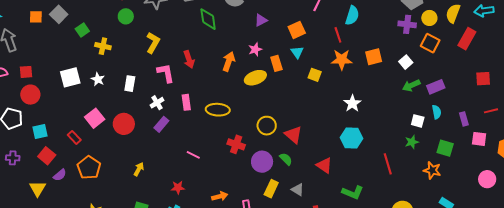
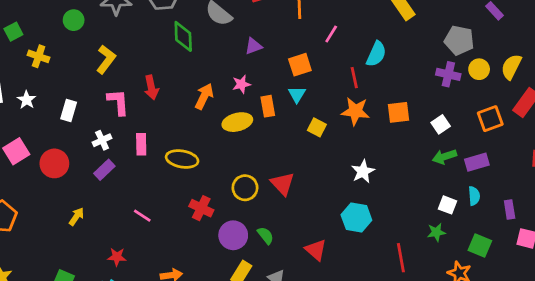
orange square: (430, 43) -> (490, 119), moved, turned 36
red triangle: (293, 135) -> (283, 184), moved
yellow arrow: (139, 169) -> (76, 217), moved

